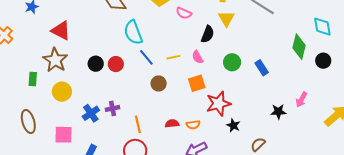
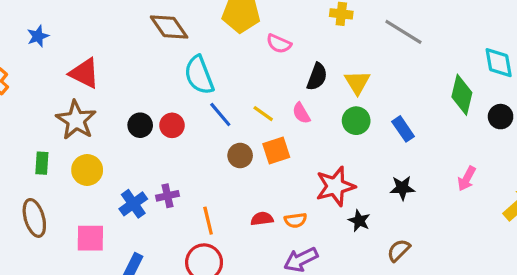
yellow triangle: (226, 19) -> (357, 82), moved
yellow line: (173, 57) -> (263, 114), turned 48
green rectangle: (33, 79) -> (42, 163), moved
orange square: (197, 83) -> (276, 151), moved
black star: (278, 112) -> (402, 188), moved

